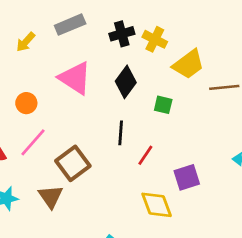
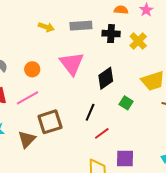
black cross: (122, 34) -> (111, 34), moved
yellow cross: (155, 39) -> (138, 41), moved
yellow arrow: (26, 42) -> (46, 27), turned -133

